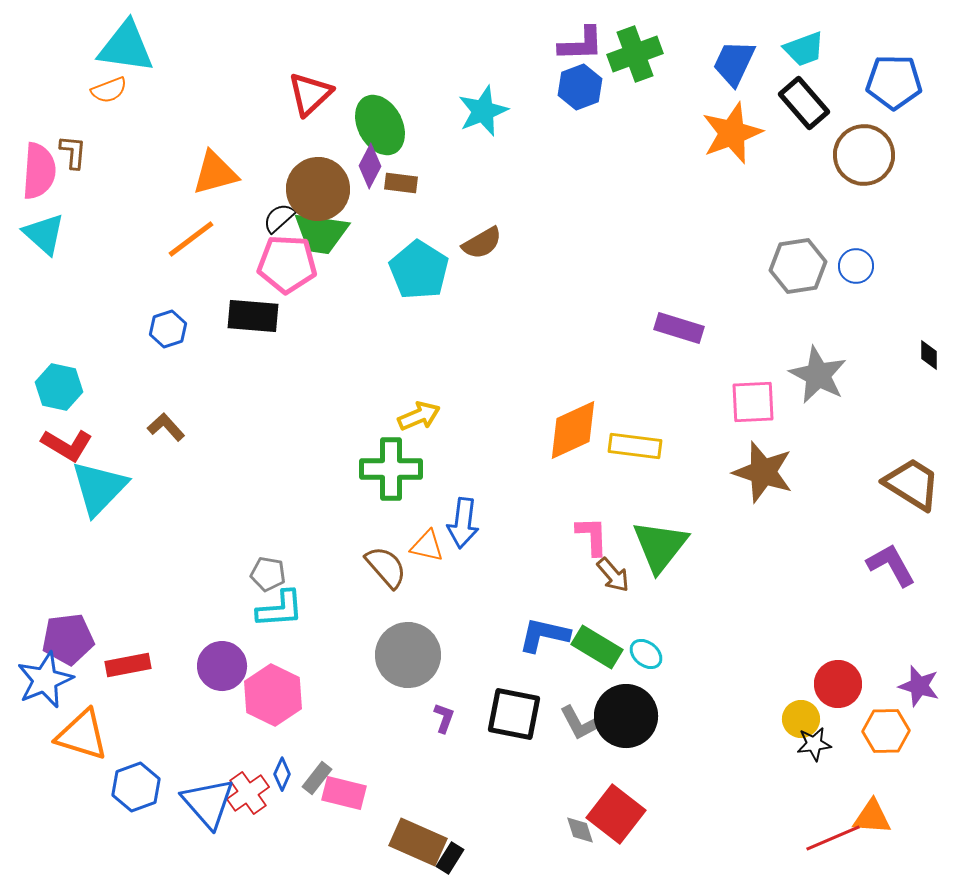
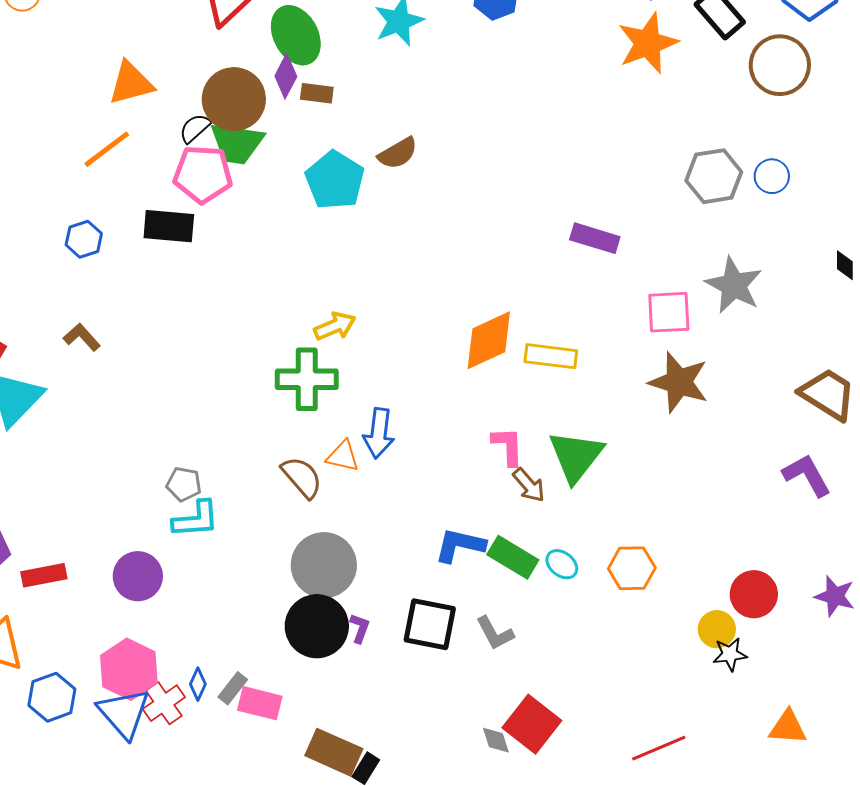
pink hexagon: (273, 695) -> (129, 669), moved
black circle: (626, 716) -> (317, 626), moved
orange hexagon: (886, 731) -> (632, 568), moved
red line: (833, 838) -> (659, 748), moved

